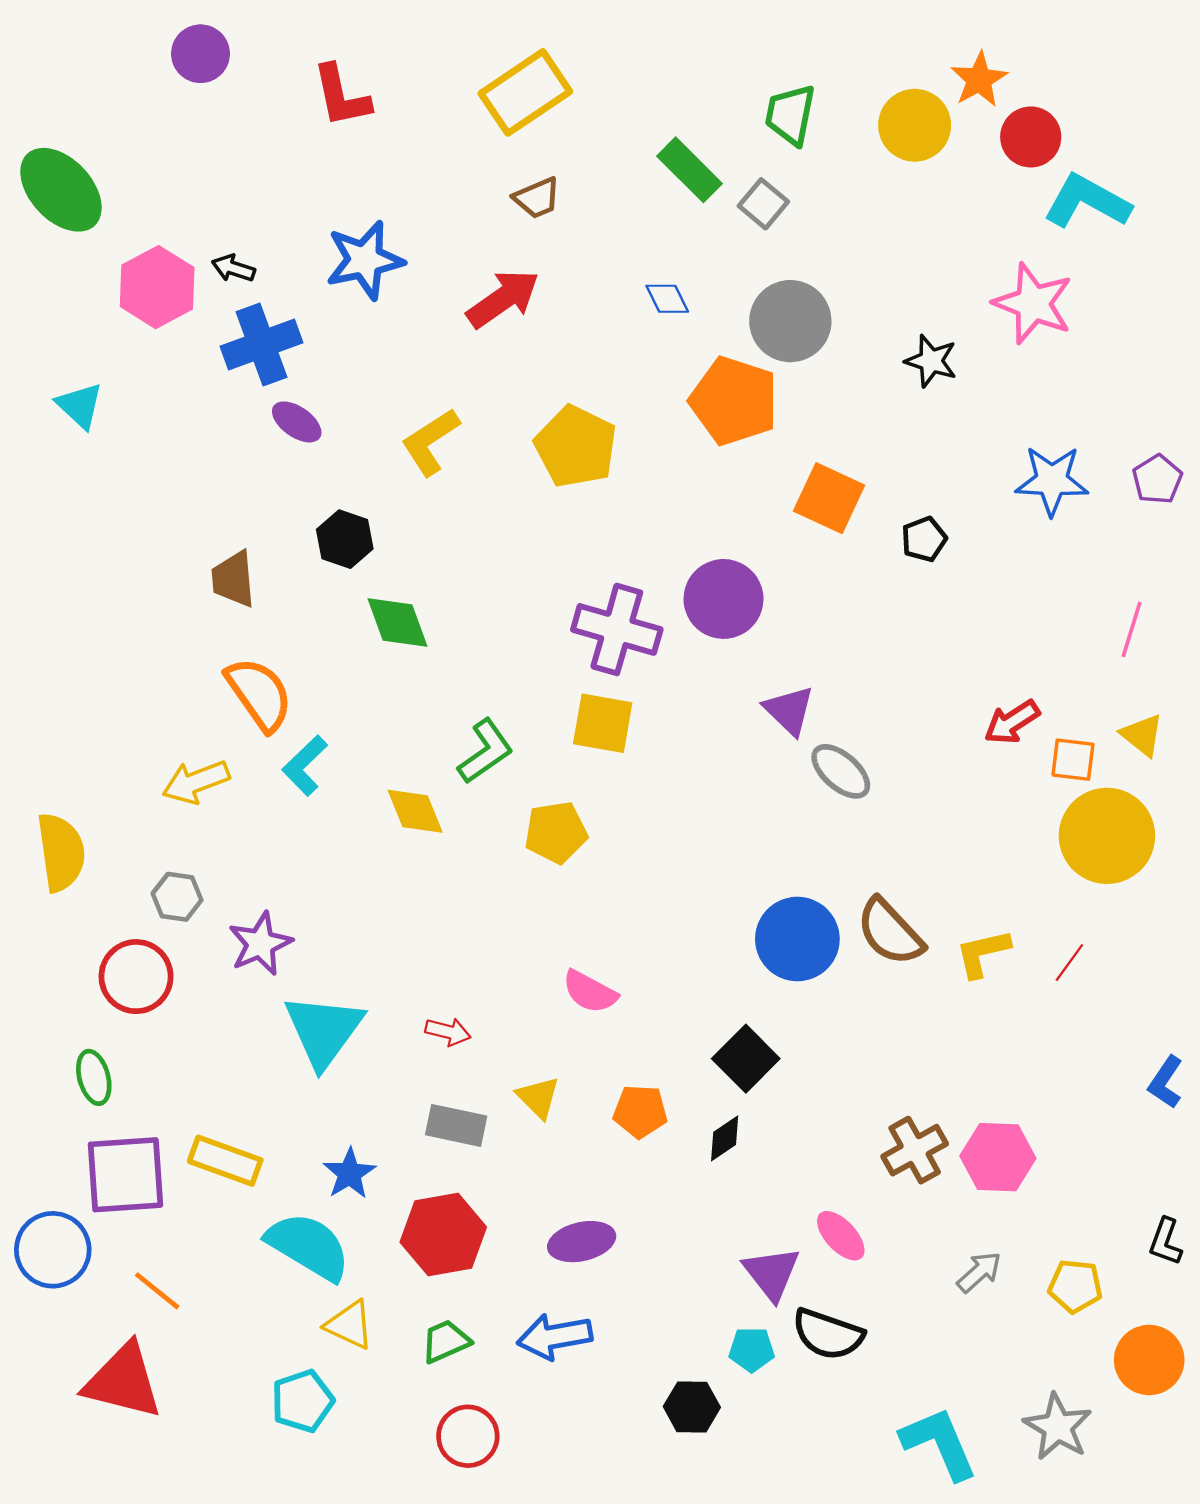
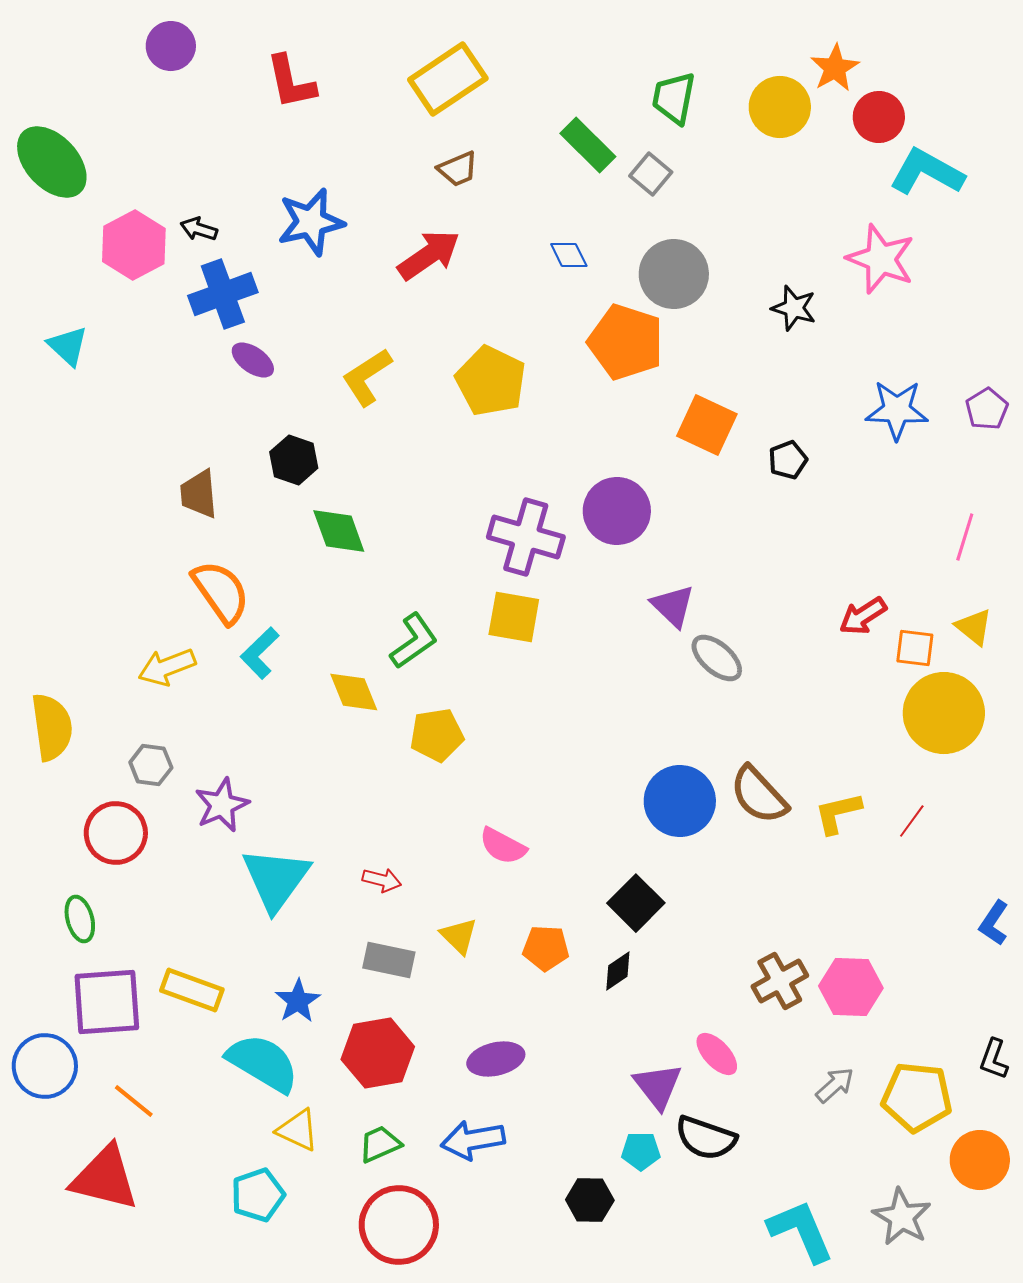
yellow pentagon: (556, 832) -> (437, 735), moved
yellow pentagon: (1075, 1286) -> (917, 1097), size x1.5
red circle: (468, 1436) -> (399, 1225), size x1.5

